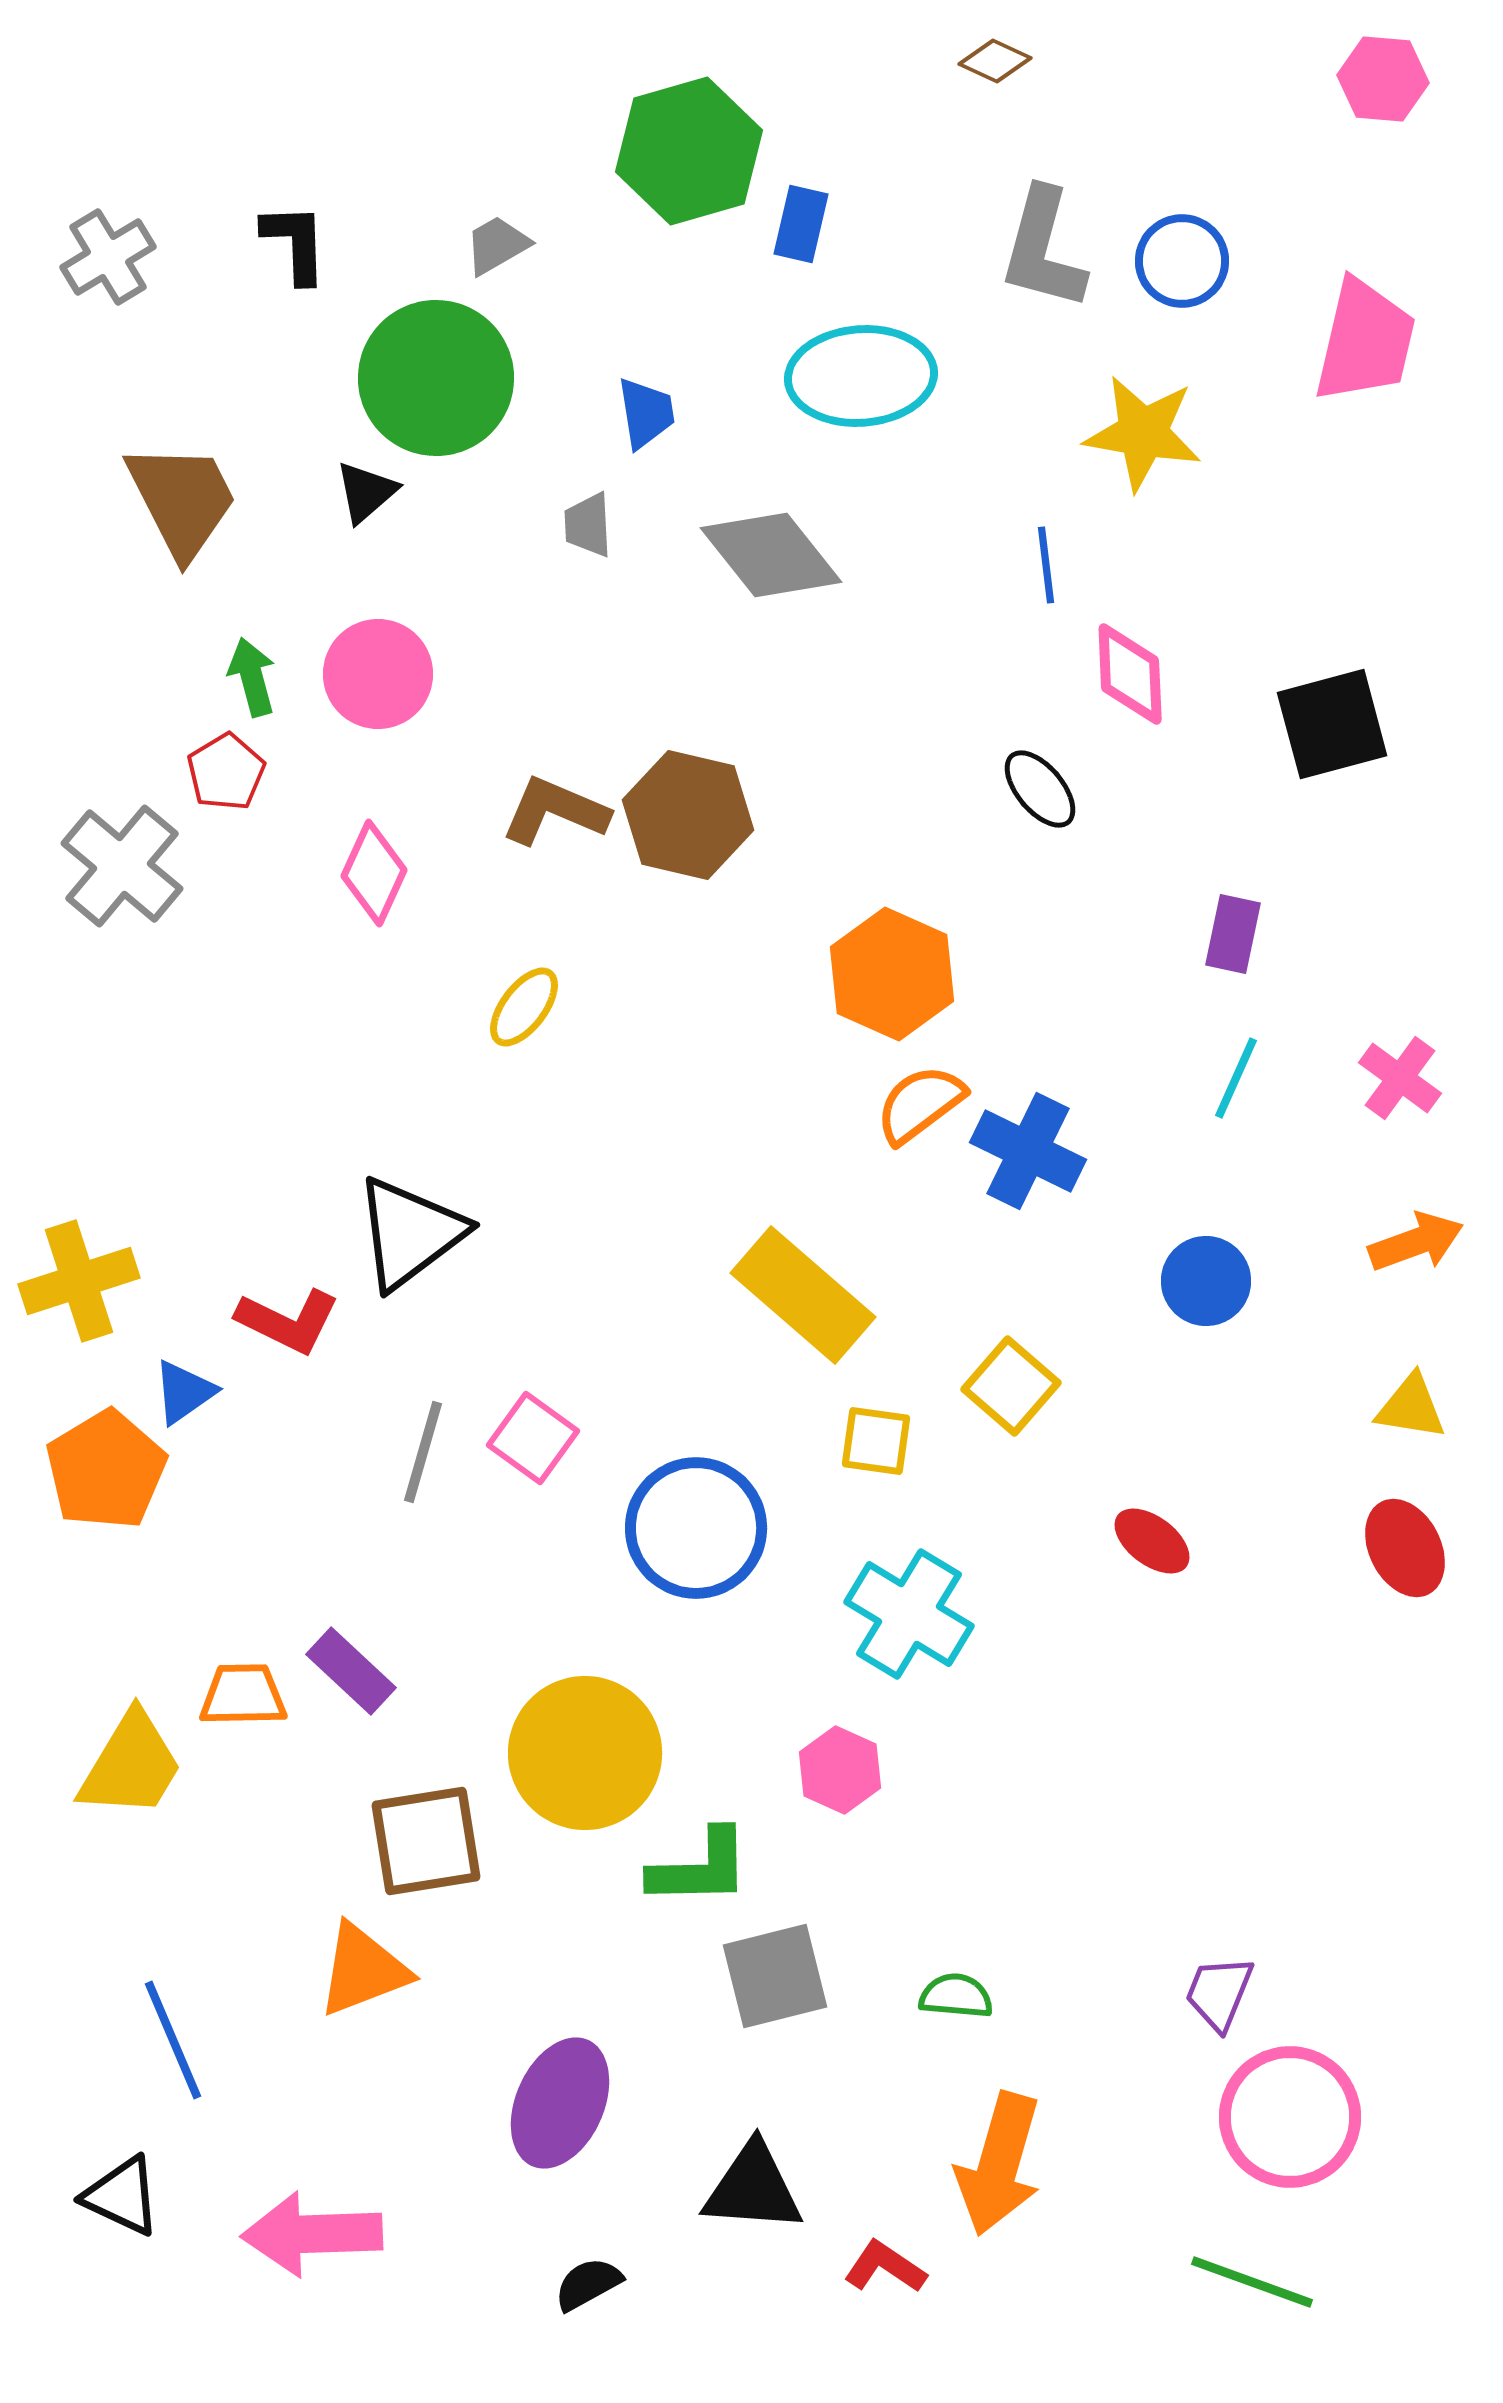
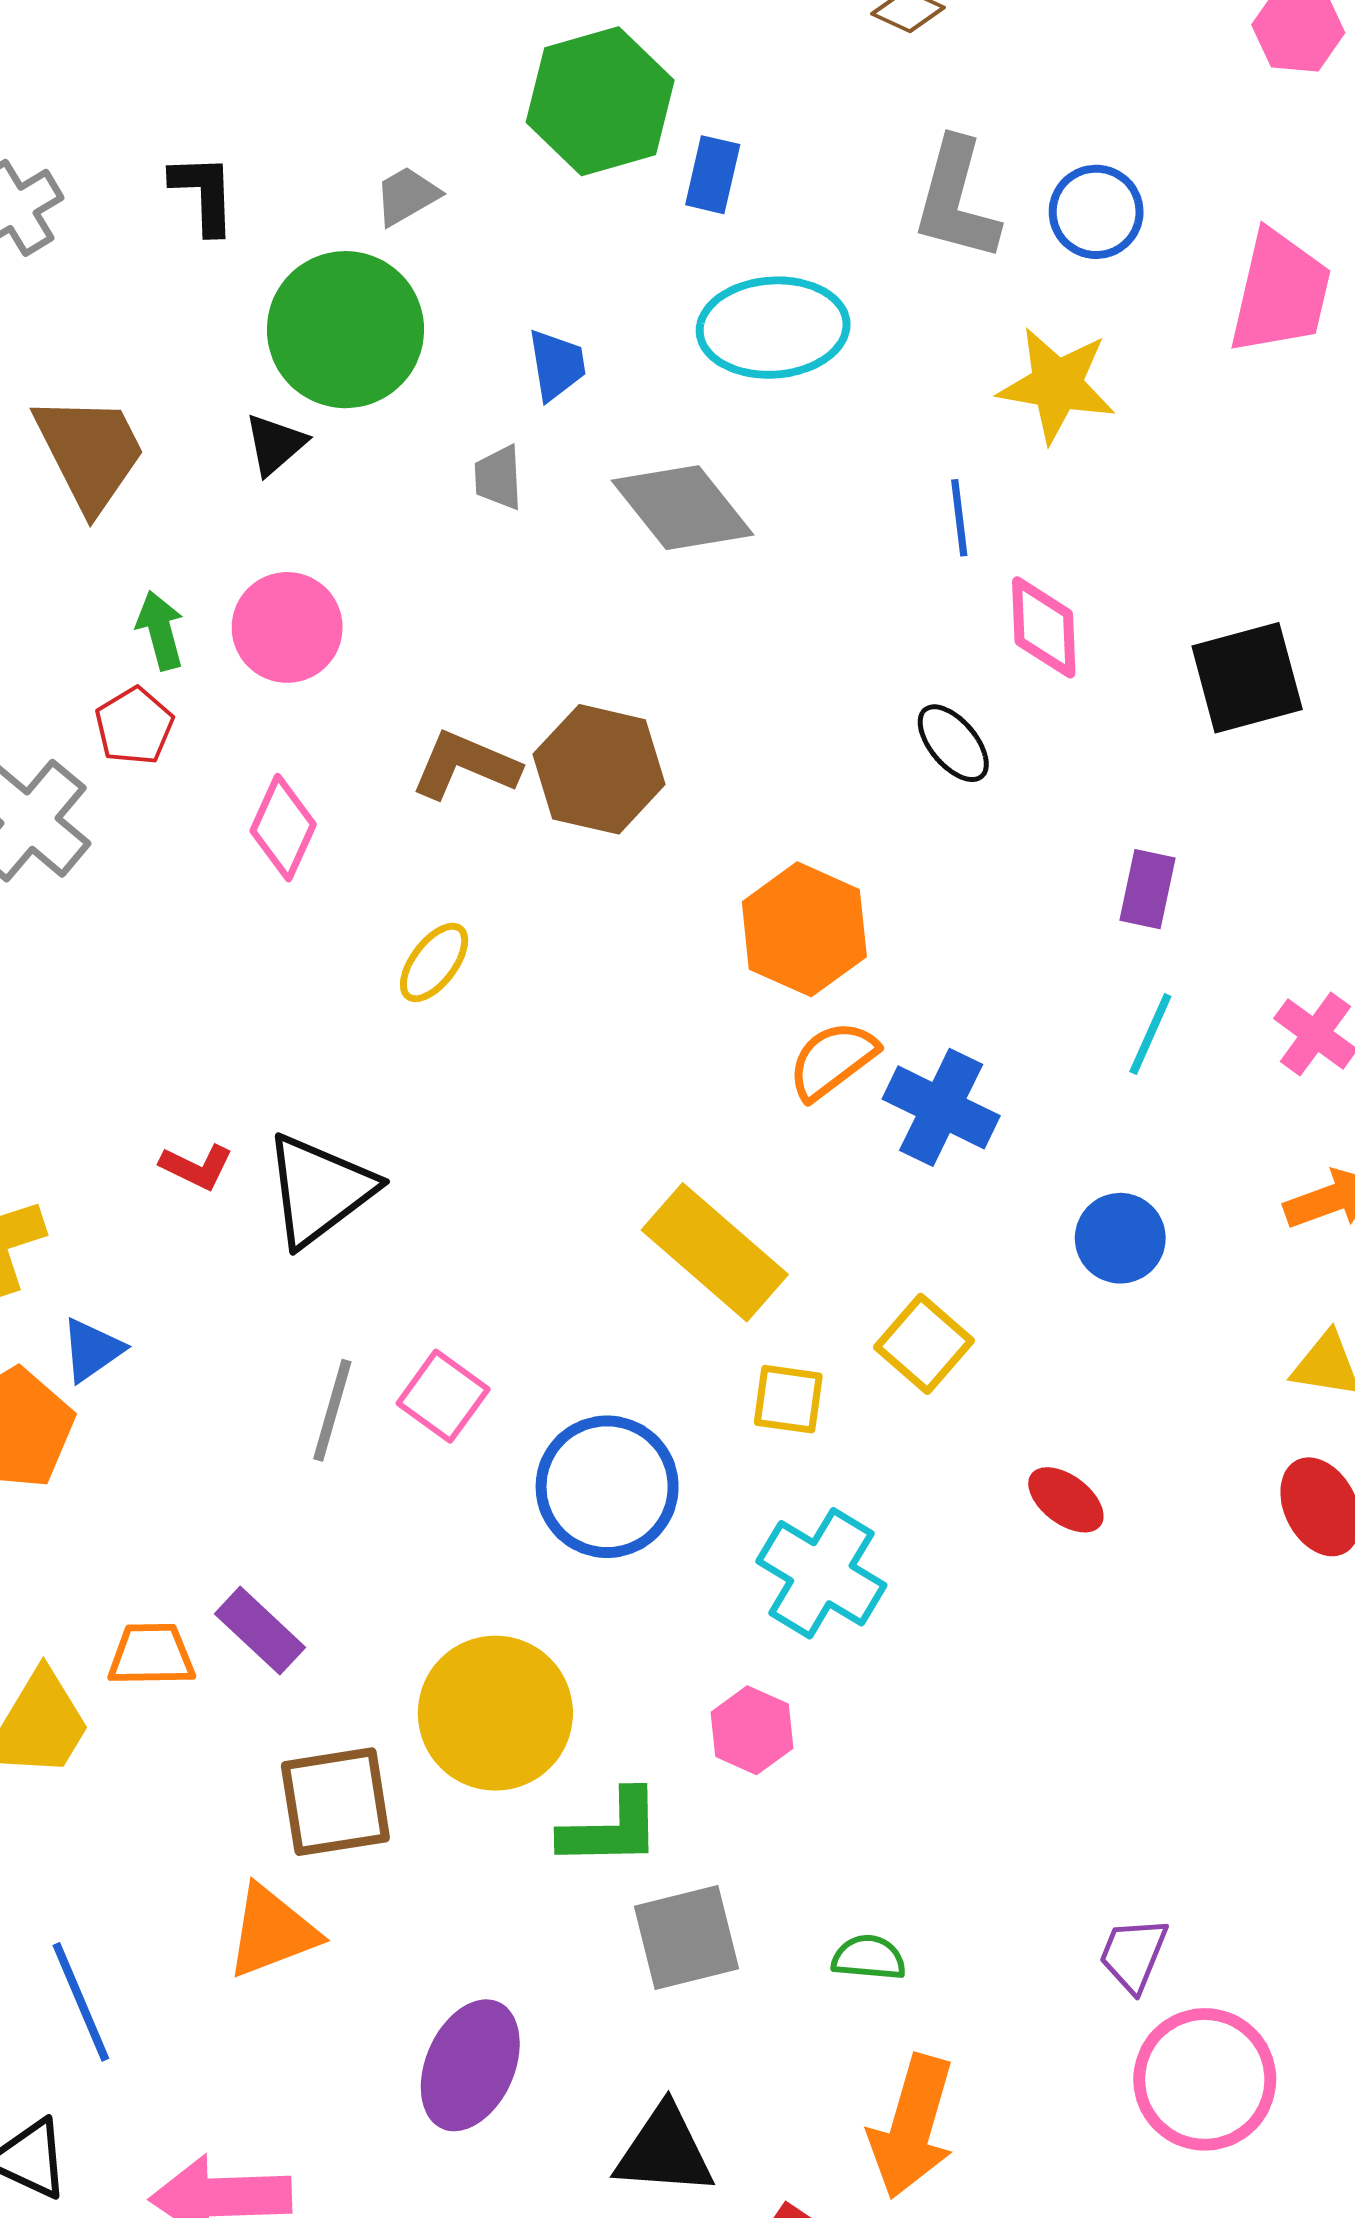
red L-shape: (288, 1321) -> (197, 1167), moved, size x0.7

